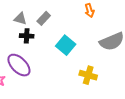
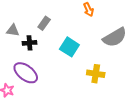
gray triangle: (20, 19) -> (13, 30), moved

